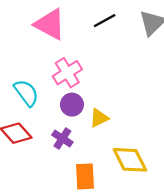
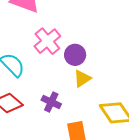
purple circle: (72, 105) -> (75, 55), moved

